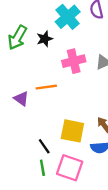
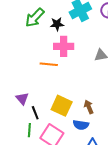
pink cross: (74, 61) -> (64, 46), moved
purple triangle: (21, 99) -> (22, 99), moved

